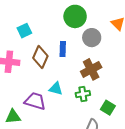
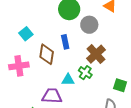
green cross: (83, 94) -> (85, 73), moved, turned -32

